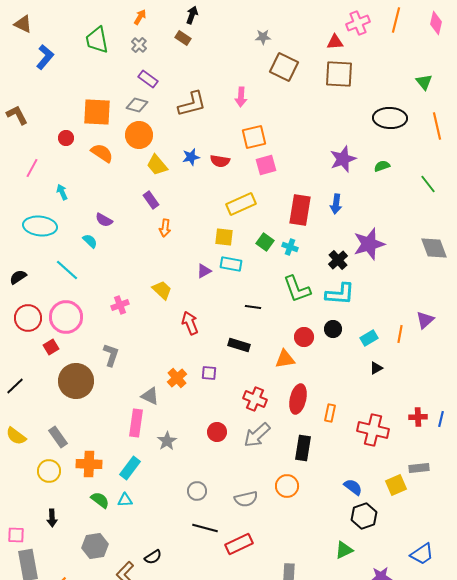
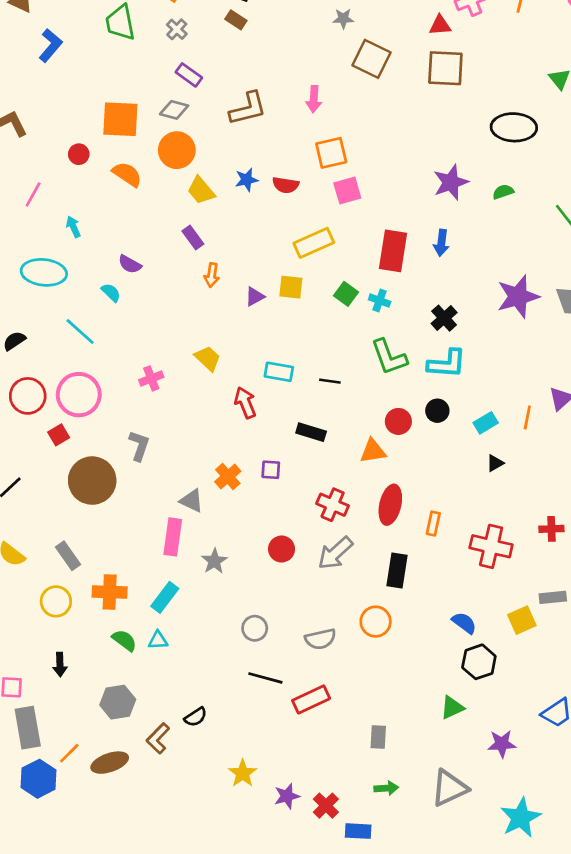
purple star: (369, 244) -> (518, 297), moved
cyan rectangle: (231, 264) -> (279, 372), moved
purple triangle: (204, 271) -> (255, 297), moved

